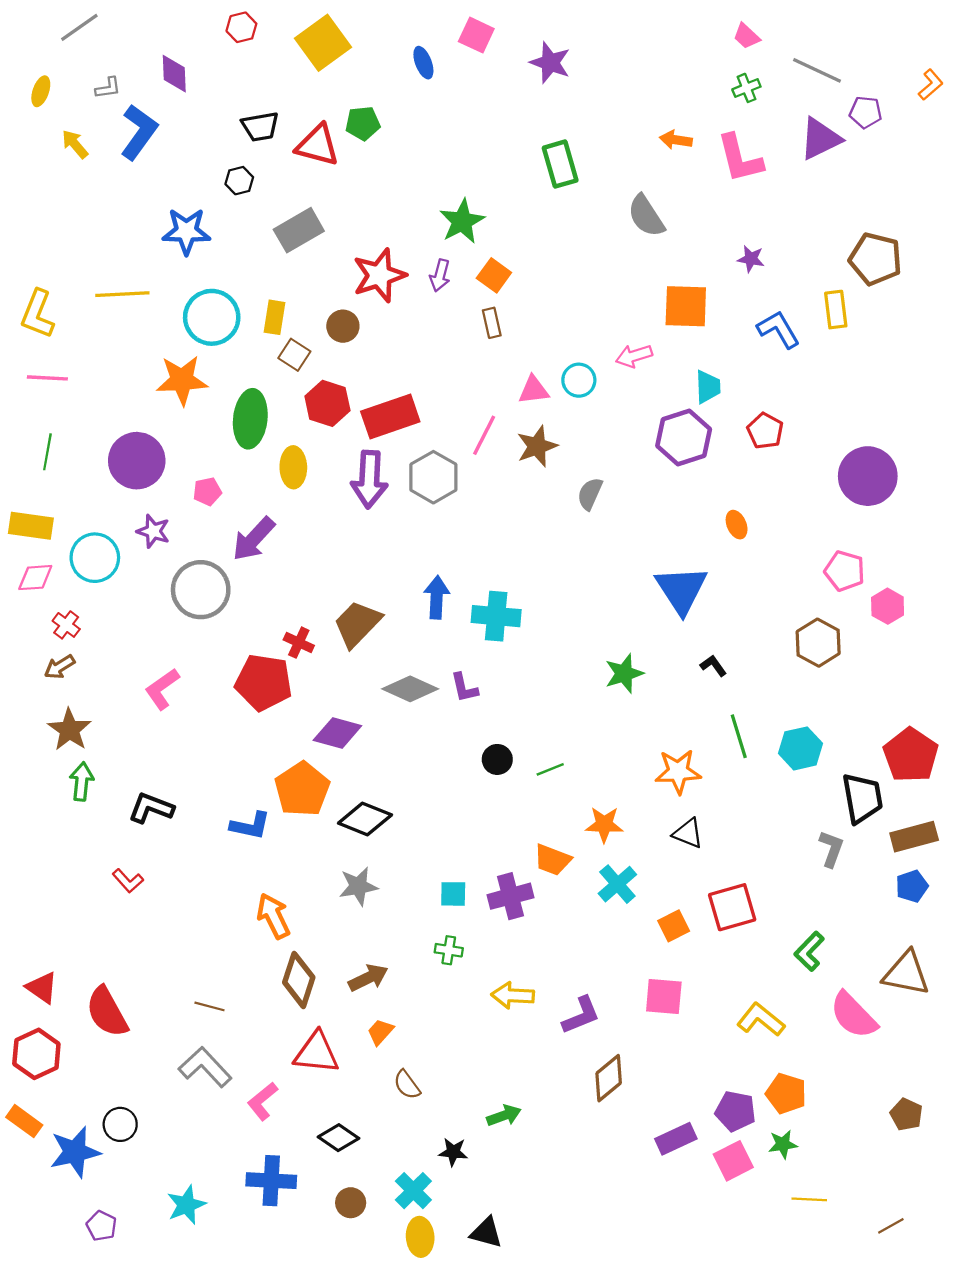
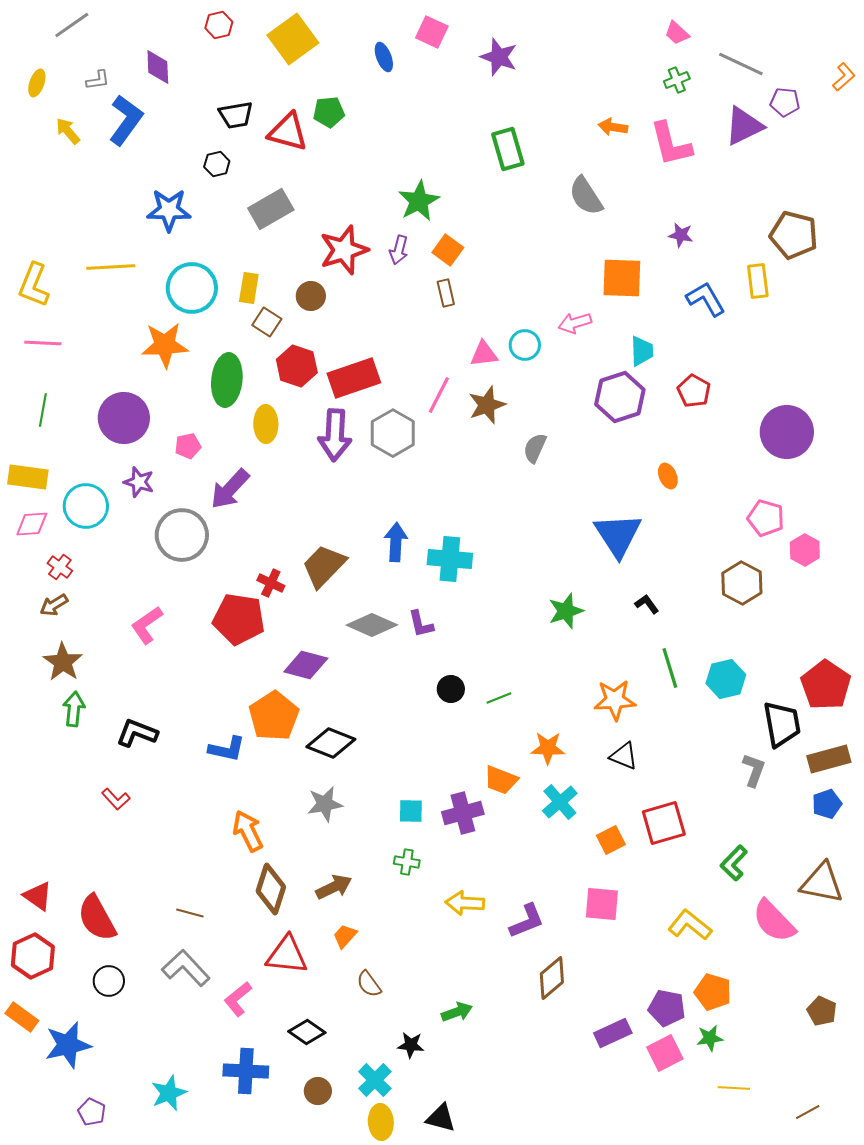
black circle: (120, 1124) -> (109, 981), moved

